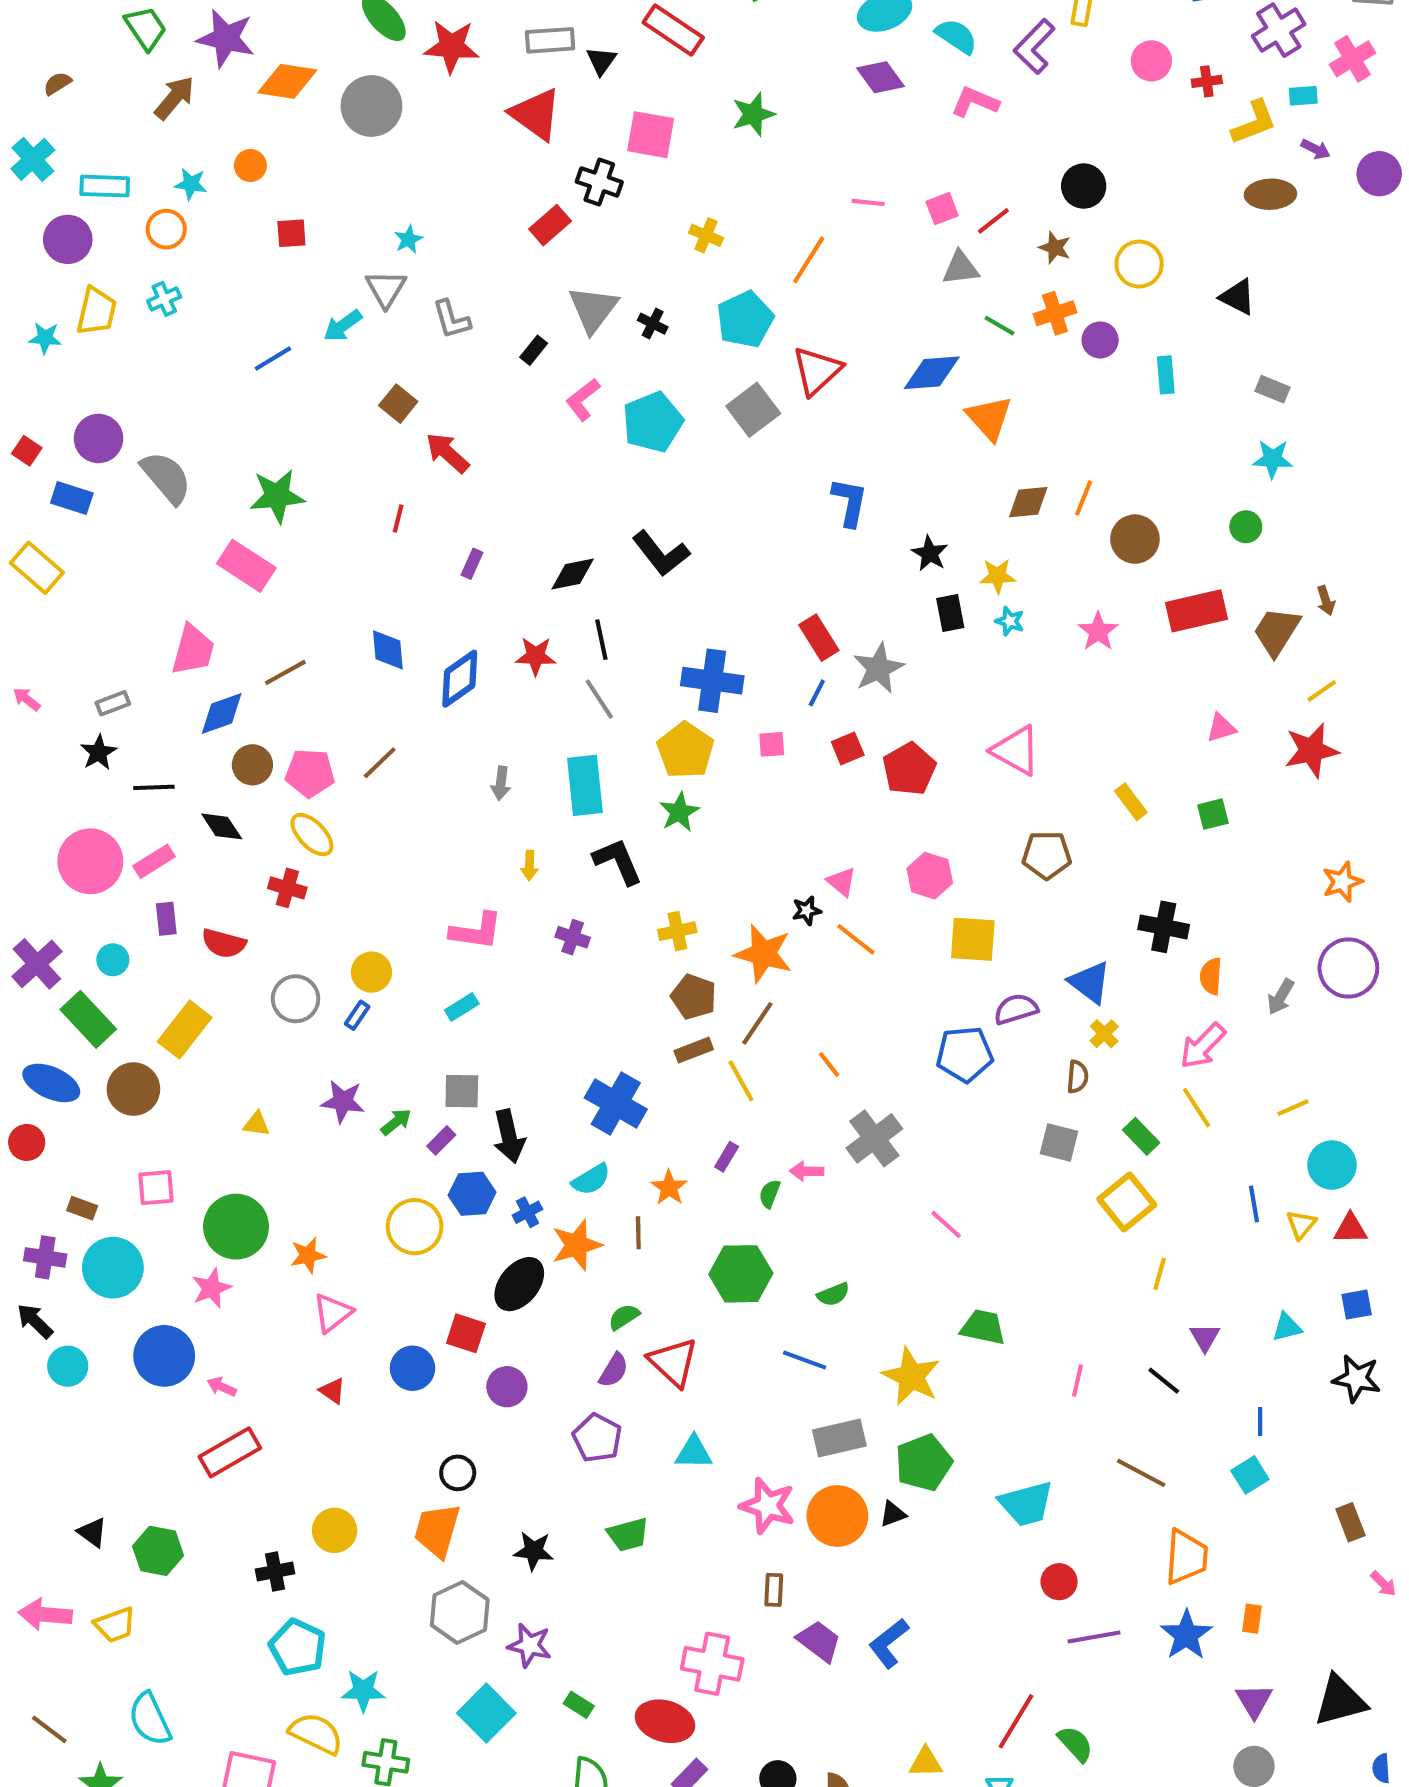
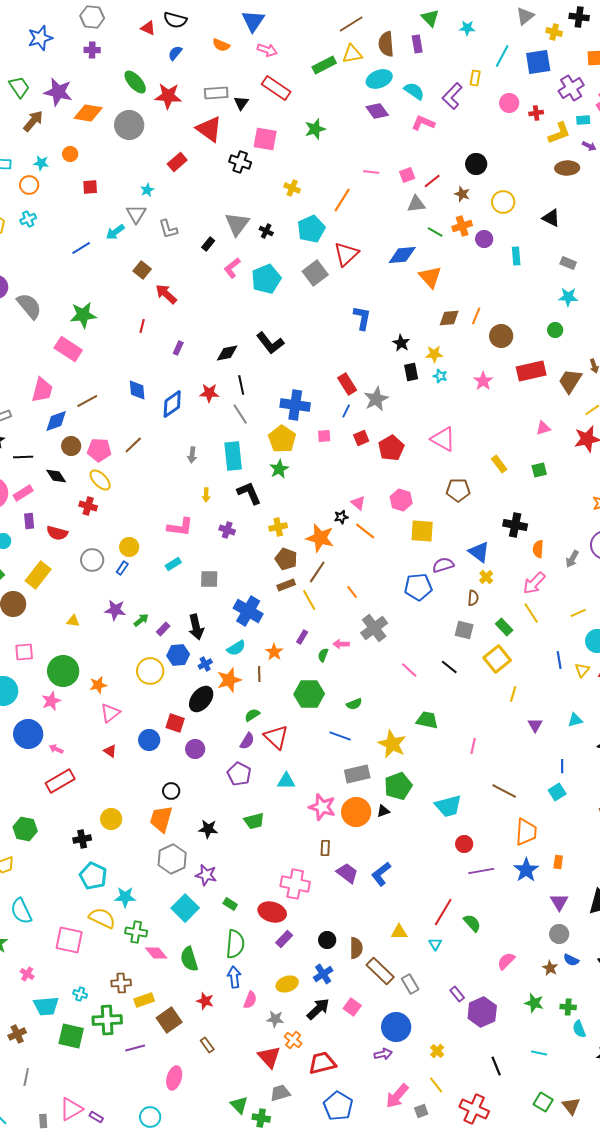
red rectangle: (550, 225) -> (177, 162), moved
gray square: (462, 1091) -> (209, 579), moved
black line: (1164, 1381) -> (449, 667), moved

